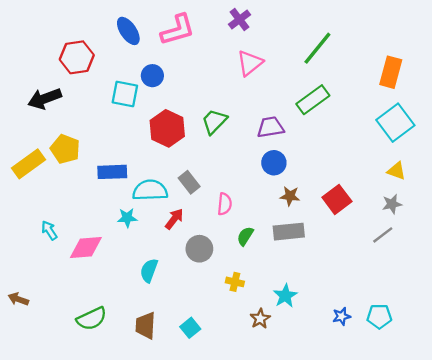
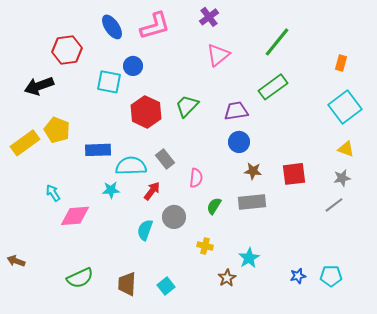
orange rectangle: (391, 72) -> (341, 63), size x0.6
red square: (337, 199) -> (294, 174), turned 30
cyan arrow: (49, 230) -> (53, 193), moved
cyan semicircle: (149, 271) -> (145, 230), moved

